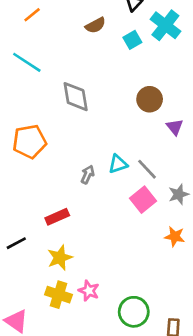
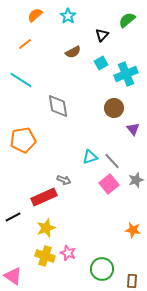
cyan cross: (165, 25) -> (126, 74), moved, turned 30
gray arrow: (88, 174) -> (64, 180), moved, turned 88
red rectangle: (57, 217) -> (44, 197), size x1.4
orange star: (175, 237) -> (133, 230), moved

